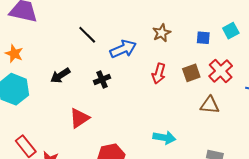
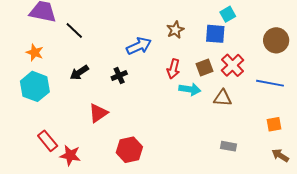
cyan square: (231, 31) -> (228, 14), moved
black line: (87, 35) -> (74, 30), moved
blue square: (203, 38) -> (215, 34), size x1.5
cyan arrow: (164, 138) -> (190, 89), moved

